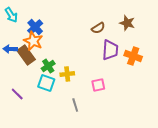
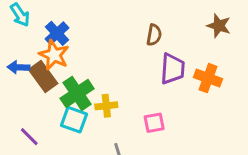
brown star: (127, 23) -> (219, 26), moved
brown semicircle: (98, 28) -> (154, 35), turned -48
green cross: (48, 66) -> (77, 93), size x1.5

